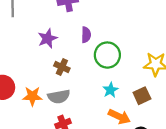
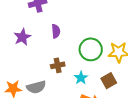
green circle: (107, 55) -> (91, 49), moved
brown cross: (62, 67) -> (58, 65), moved, turned -32

